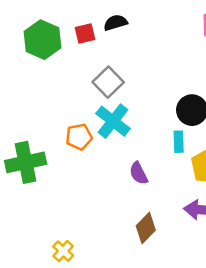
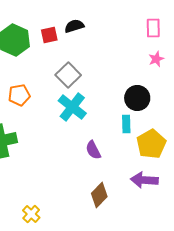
orange pentagon: (79, 137) -> (19, 95), moved

